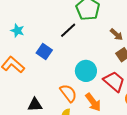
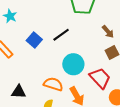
black line: (68, 30) -> (61, 35), moved
orange semicircle: (68, 93) -> (53, 84), turned -42

